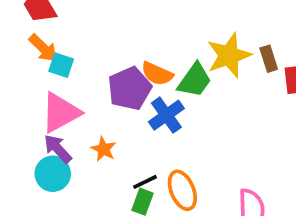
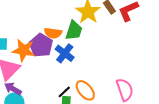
orange star: (103, 149) -> (24, 50), moved, size x1.6

